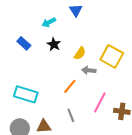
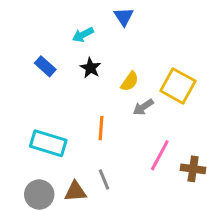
gray arrow: (89, 70) -> (143, 107), turned -40
orange line: (70, 86) -> (101, 128), moved, turned -35
gray line: (71, 115) -> (104, 179), moved

